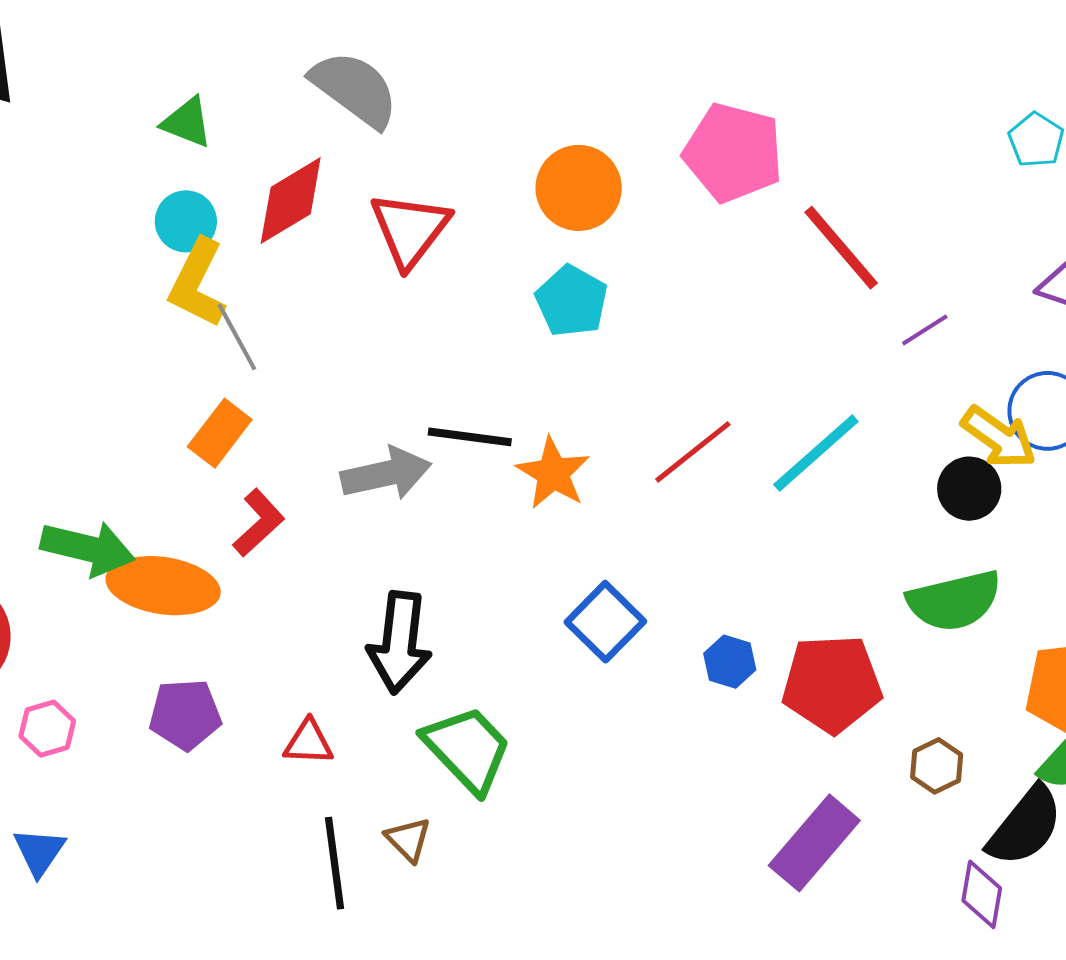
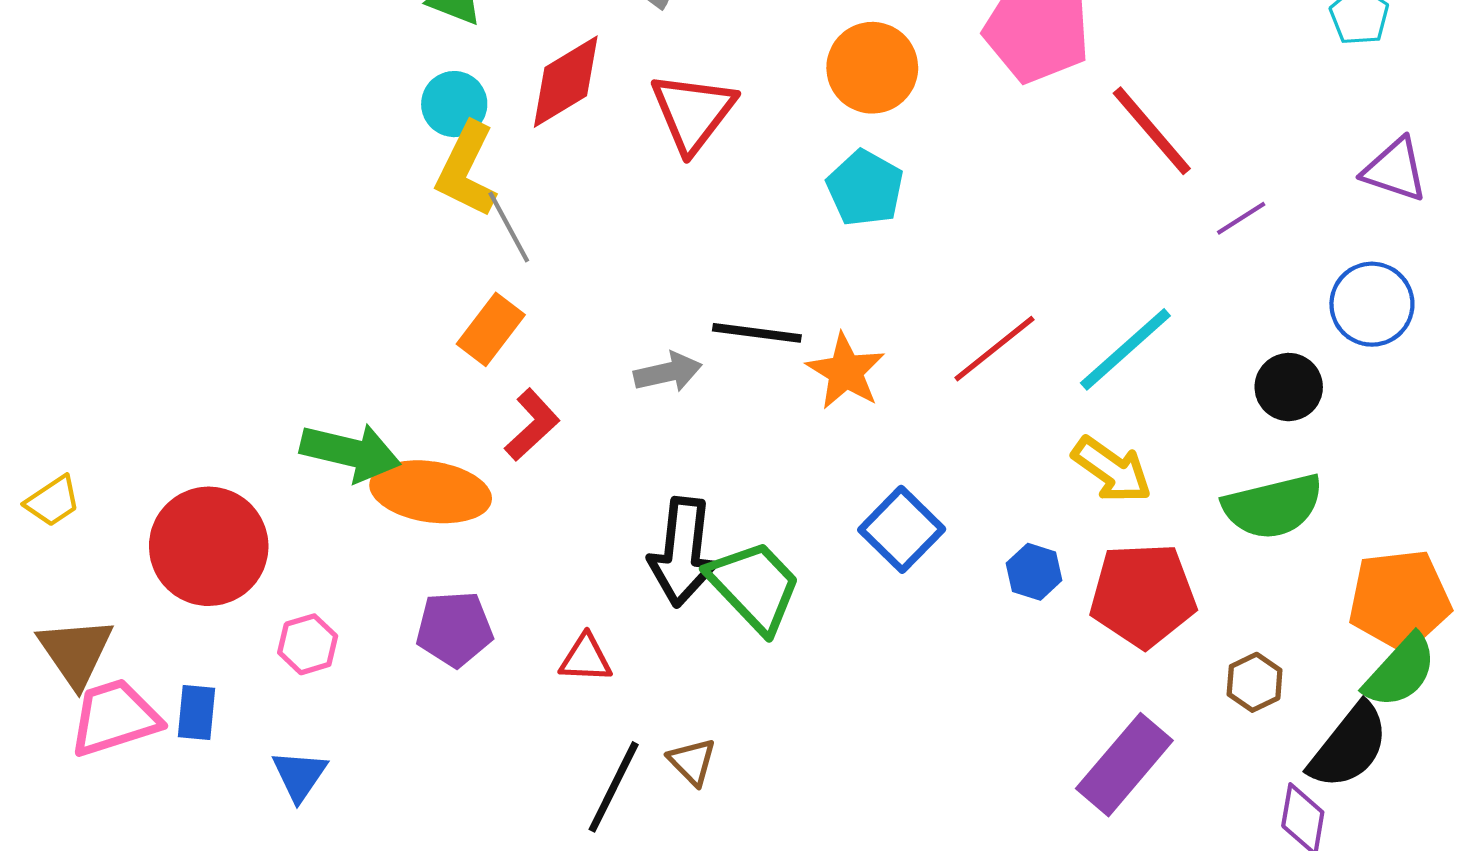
yellow arrow: (999, 437) -> (1112, 470), moved
gray arrow: (386, 474) -> (668, 372), size x0.7
green trapezoid: (467, 749) -> (754, 586), moved
black line: (334, 863) -> (614, 787), turned 34

